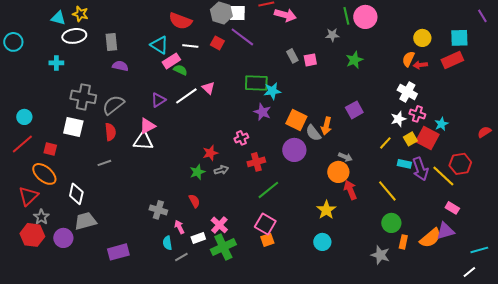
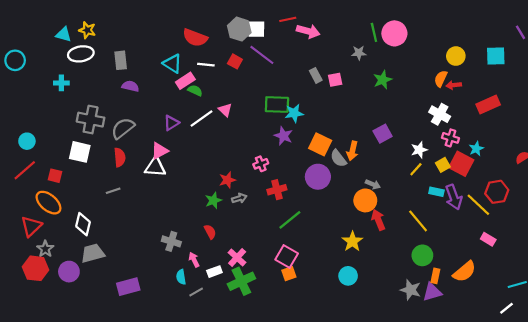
red rectangle: (452, 60) -> (488, 105), moved
white star: (398, 119) -> (419, 150), moved
purple triangle: (445, 231) -> (432, 292), moved

